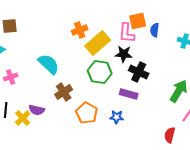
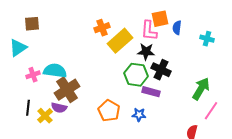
cyan semicircle: (49, 64) -> (55, 71), moved, turned -35
green hexagon: (100, 72) -> (136, 75), moved
brown cross: (64, 92) -> (67, 90), moved, size x1.4

